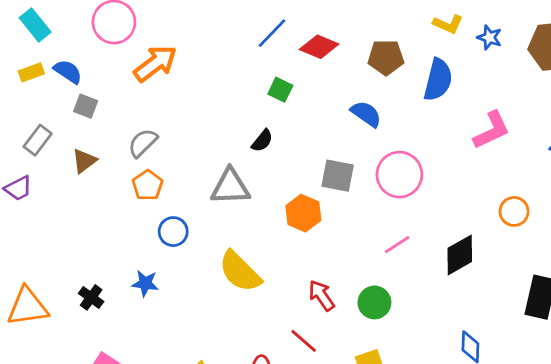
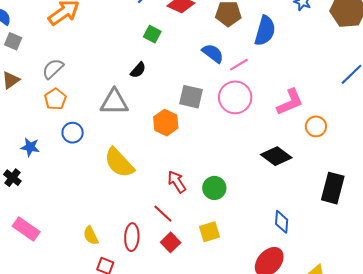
pink L-shape: (492, 130) -> (290, 102), moved
pink line: (397, 245) -> (239, 65), moved
black diamond: (460, 255) -> (276, 156), turned 64
blue star: (145, 283) -> (30, 147), moved

